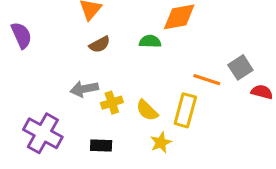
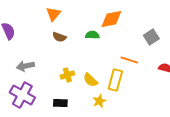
brown semicircle: (100, 44) -> (59, 37), turned 48
gray square: (240, 67) -> (151, 37), moved
gray arrow: (84, 89) -> (25, 66), moved

